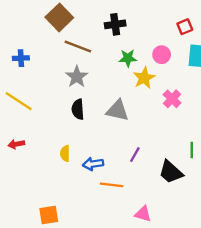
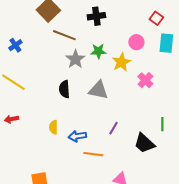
red square: (185, 27) -> (156, 18), turned -32
blue cross: (21, 58) -> (15, 45), turned -32
green star: (128, 58) -> (98, 51), moved
gray star: (77, 77) -> (75, 59), moved

